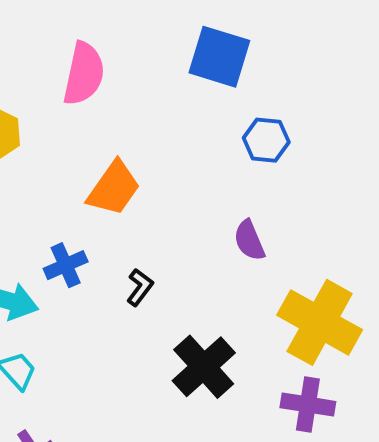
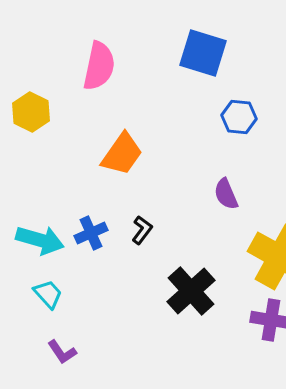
blue cross: (66, 265) -> (91, 233), moved

